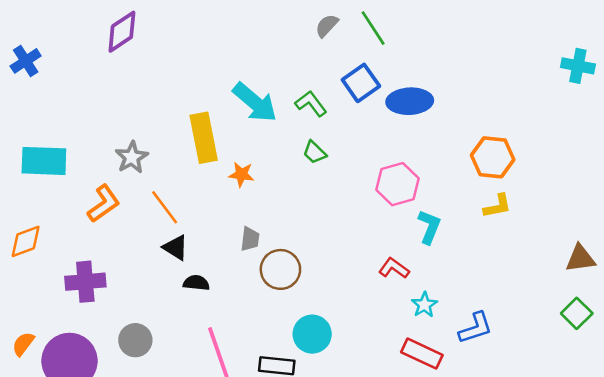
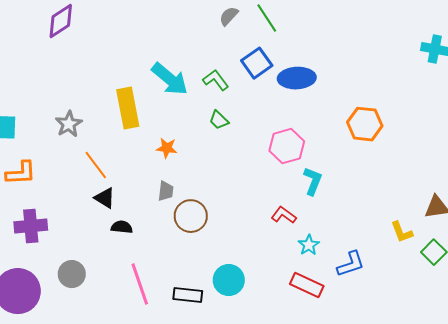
orange star: (241, 174) -> (167, 148), moved
orange L-shape: (104, 204) -> (21, 173), moved, turned 32
yellow L-shape: (497, 206) -> (402, 232), moved, turned 80
cyan circle: (312, 334) -> (229, 280), moved

